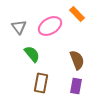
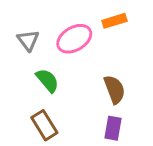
orange rectangle: (77, 14) -> (115, 21), turned -63
brown rectangle: (41, 83) -> (44, 125), moved, turned -42

